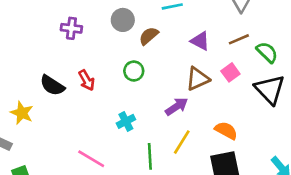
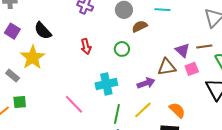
purple triangle: (200, 41) -> (182, 50), moved
black semicircle: (52, 85) -> (43, 31), moved
yellow star: (22, 113) -> (33, 57), size x1.4
cyan cross: (126, 121) -> (106, 84), size x1.5

